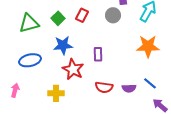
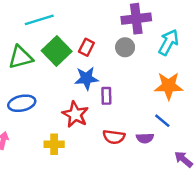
green square: (58, 18) -> (57, 51), size x1.6
blue star: (63, 45) -> (86, 78), moved
blue line: (150, 83) -> (162, 121), moved

